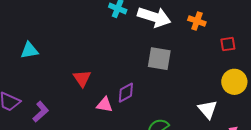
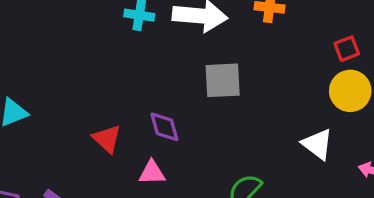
red square: (228, 44) -> (347, 49), moved
purple diamond: (126, 93) -> (164, 127), moved, turned -65

